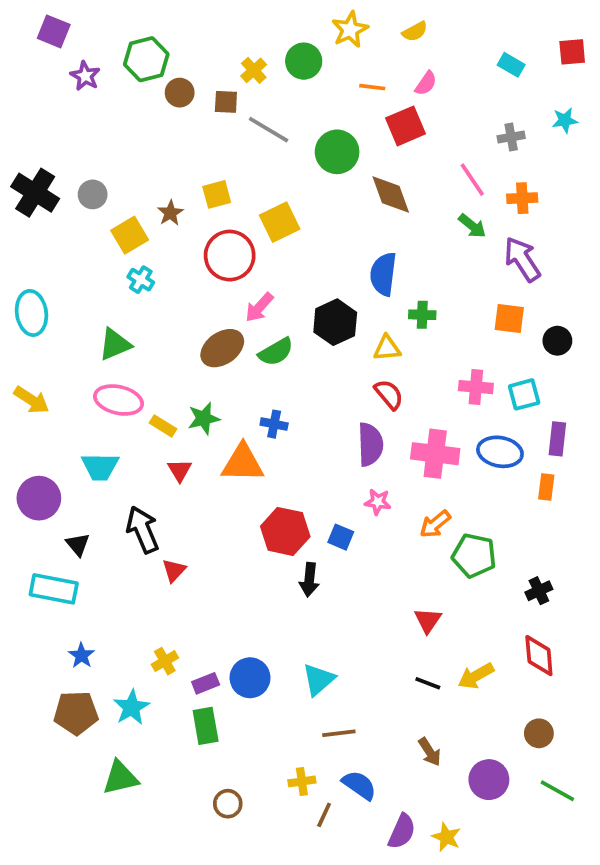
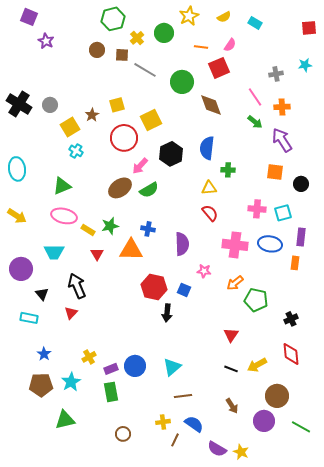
green hexagon: (146, 59) -> (113, 19), moved
cyan rectangle: (511, 65) -> (255, 23), moved
black hexagon: (335, 322) -> (171, 154), moved
purple semicircle: (370, 444) -> (182, 244), moved
red triangle: (174, 570) -> (71, 313), moved
cyan rectangle: (54, 589) -> (29, 318), size x0.7
brown circle: (539, 733) -> (277, 396), moved, size x1.5
purple semicircle: (402, 831) -> (217, 449), turned 96

